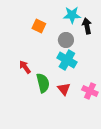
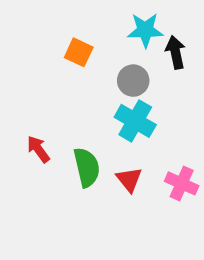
red arrow: (25, 67) -> (38, 149), moved

